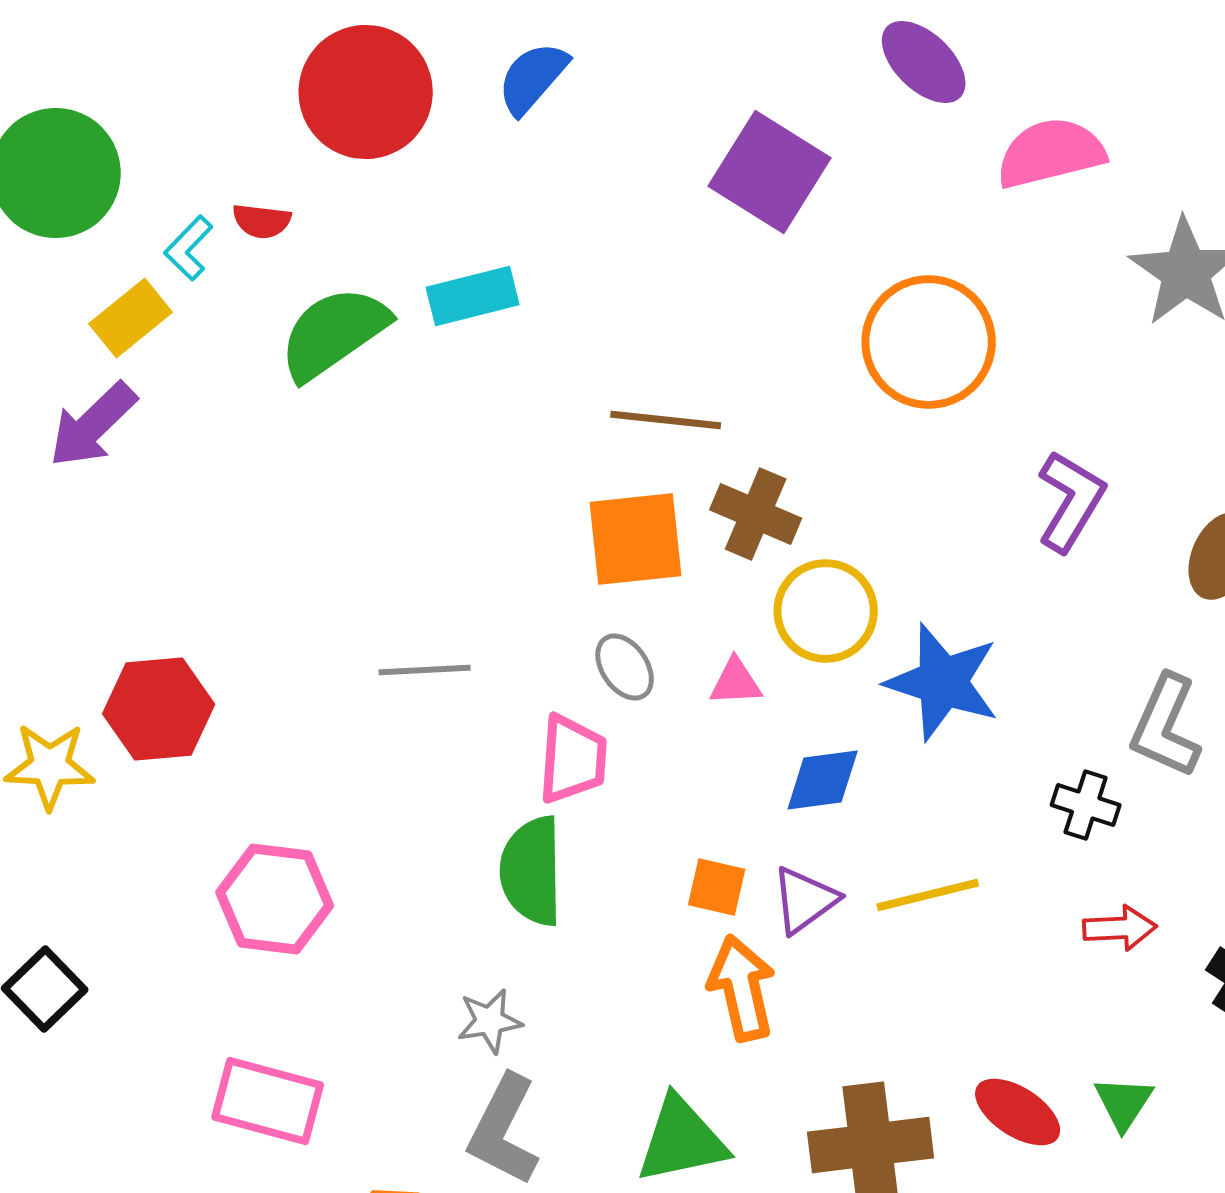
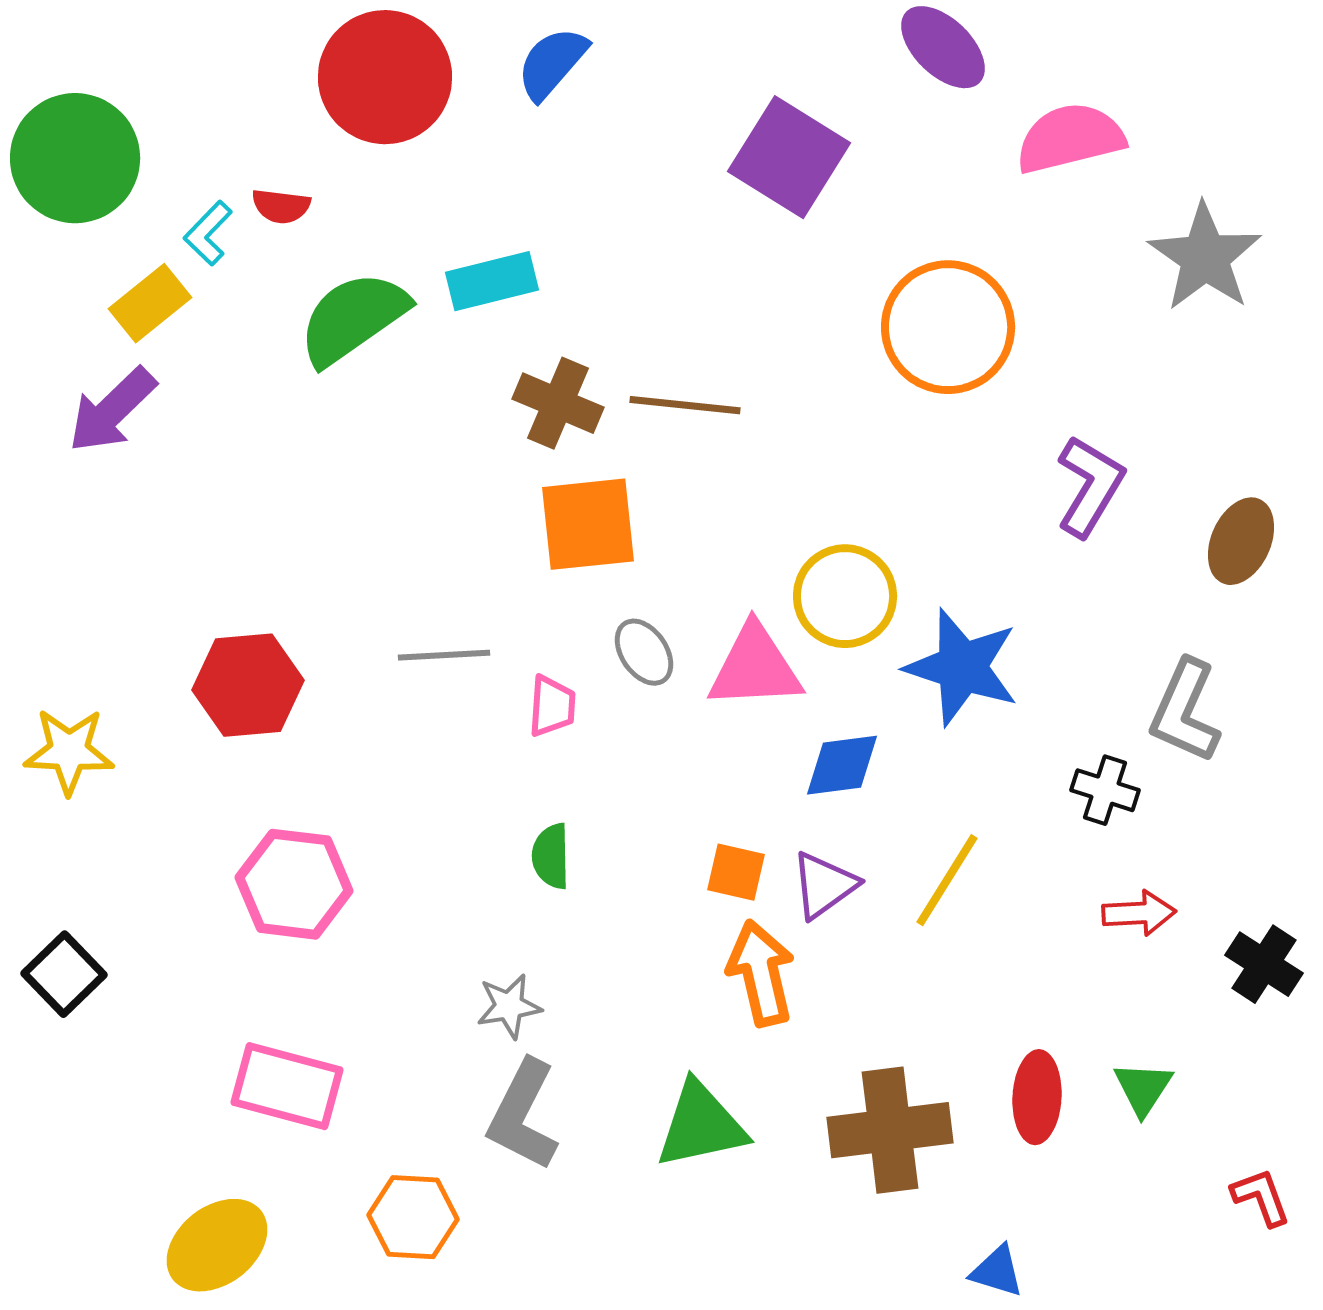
brown cross: (756, 514) -> (558, 403), moved
orange square: (636, 539) -> (588, 524), moved
pink triangle: (736, 682) -> (755, 667), size x1.8
red hexagon: (159, 709) -> (248, 685), moved
pink trapezoid: (573, 759) -> (552, 706), moved, size x0.7
green semicircle: (532, 871) -> (551, 856), size x0.6
yellow line: (928, 895) -> (947, 880), turned -44
red ellipse: (1018, 1112) -> (1037, 1097), turned 60

